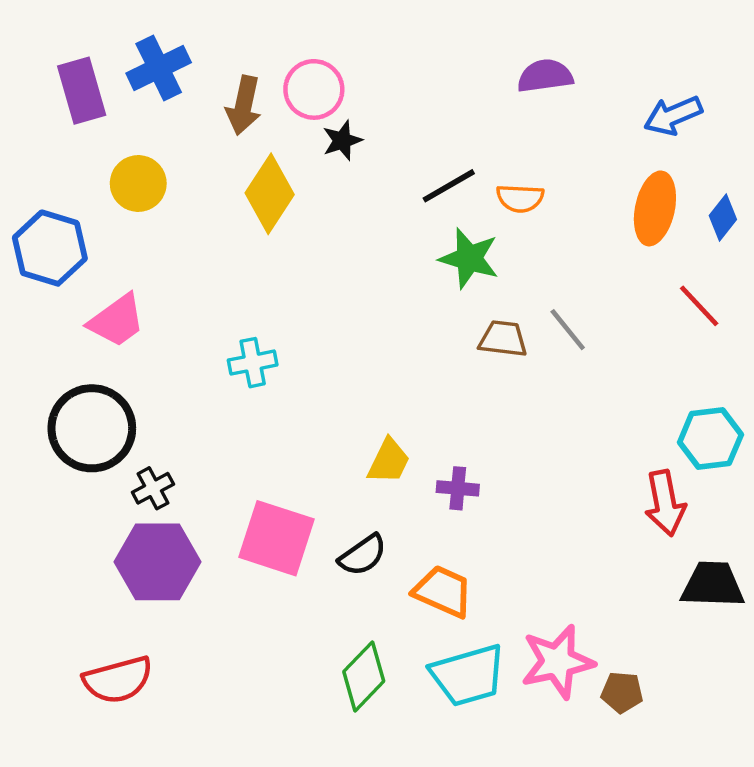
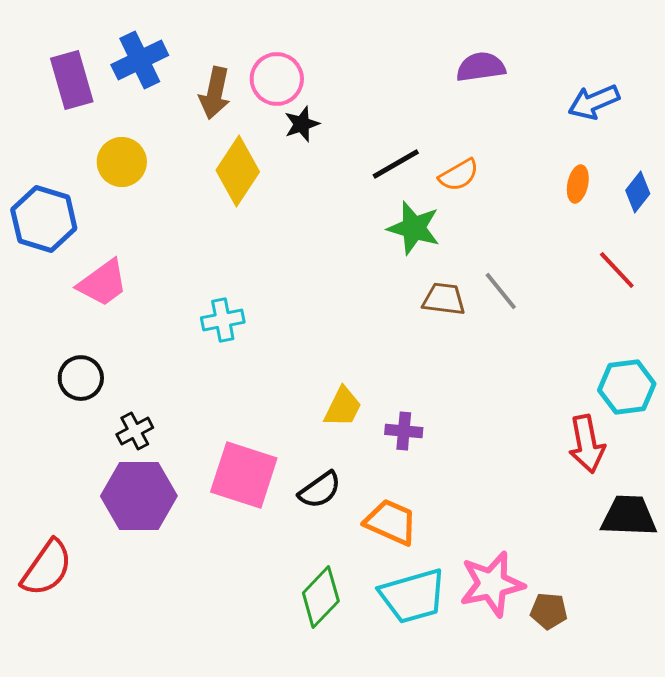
orange semicircle: (520, 198) -> (459, 175), turned -33
orange ellipse: (655, 208) -> (578, 184), size x0.6
black circle: (92, 428) -> (81, 378), size x0.6
red semicircle: (118, 680) -> (47, 568), moved, turned -40

